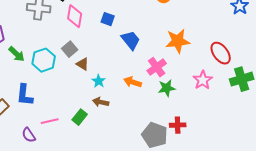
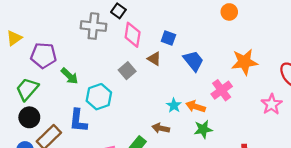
cyan hexagon: (44, 60) -> (99, 97), moved
brown triangle: (83, 64) -> (154, 59), moved
cyan star: (99, 81) -> (174, 105), moved
green star: (167, 88) -> (203, 129), moved

